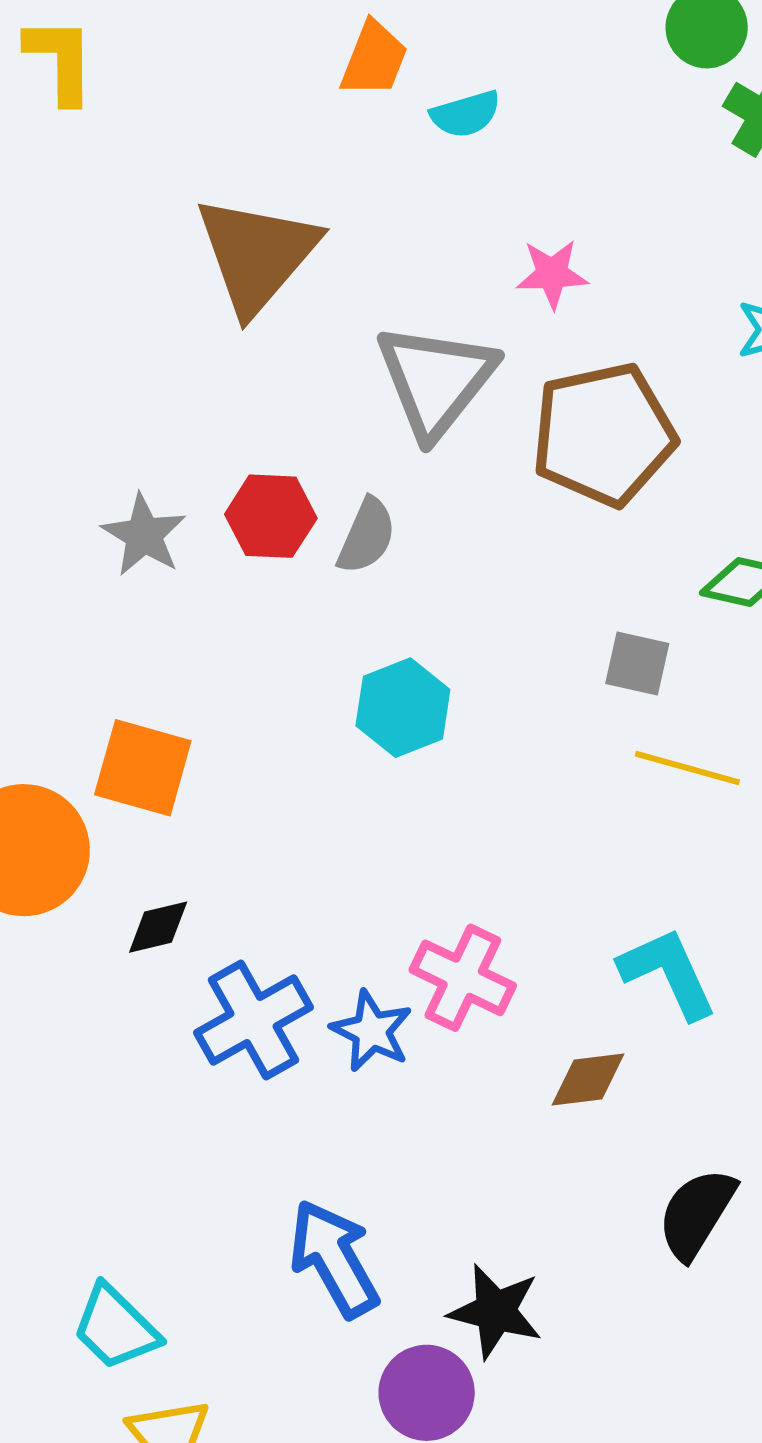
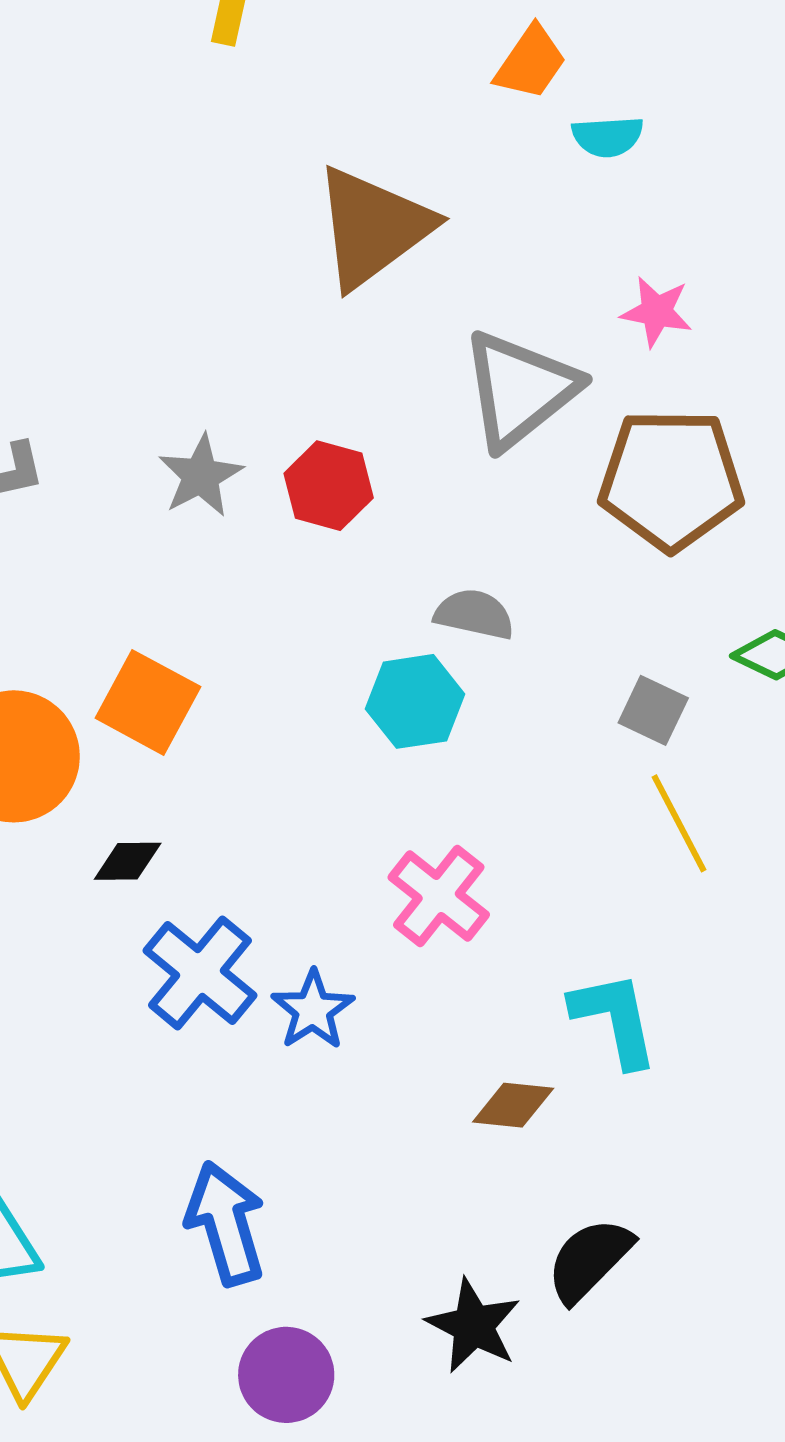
gray semicircle: (367, 536) -> (474, 614), moved, turned -114
yellow line: (687, 768) -> (679, 823), turned 34
pink cross: (463, 978) -> (439, 896), moved
blue cross: (253, 1020) -> (200, 973), turned -34
black star: (496, 1311) -> (473, 1326), moved

